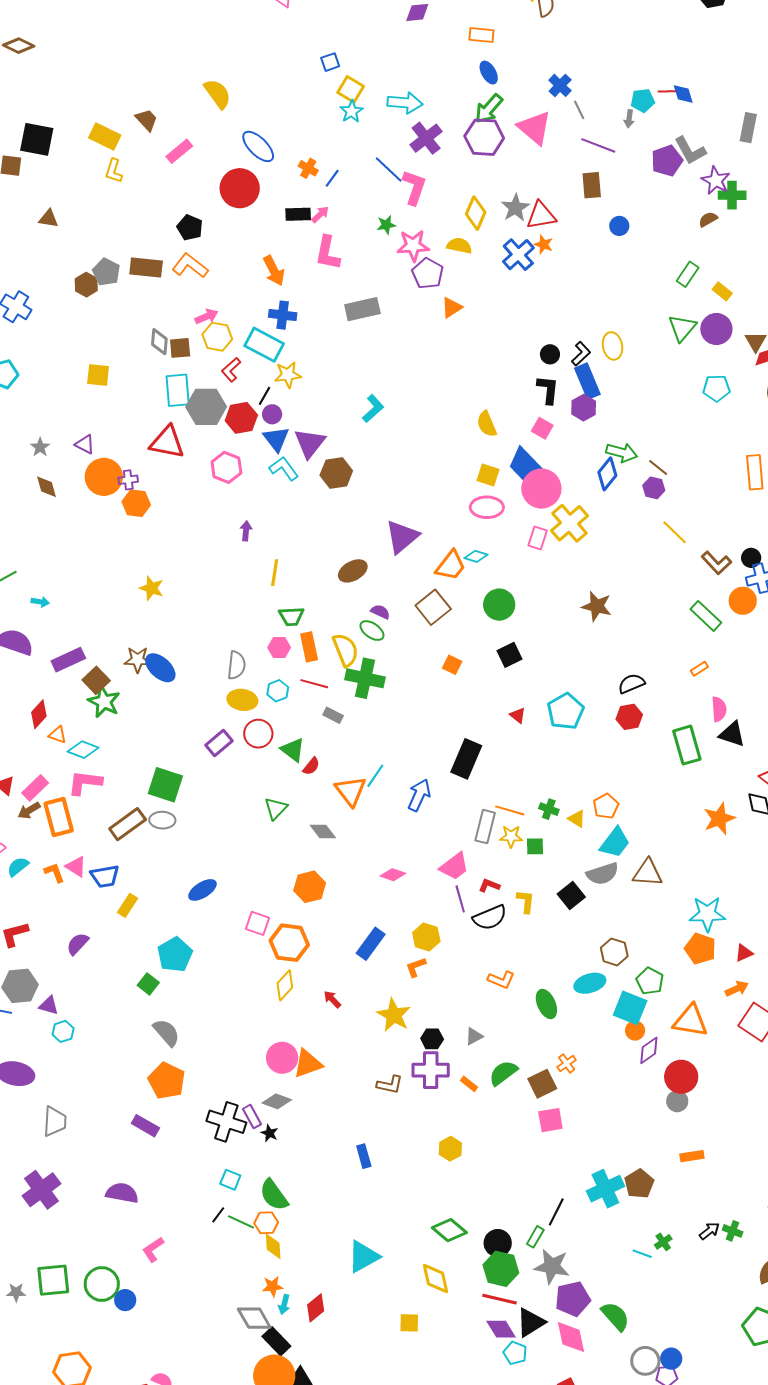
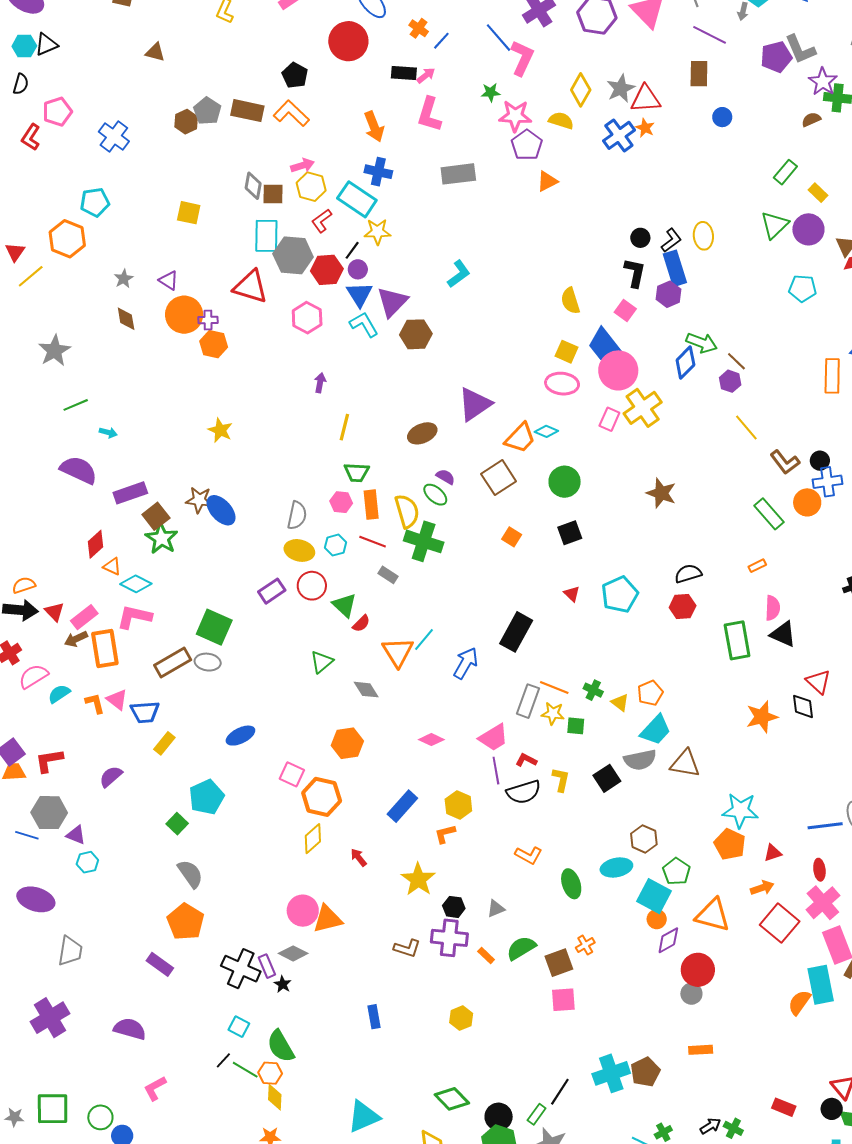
green circle: (102, 1284) -> (100, 1117), size x0.7

